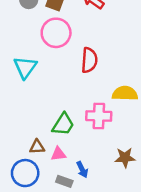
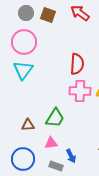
pink circle: (56, 33) -> (24, 42), moved
pink cross: (99, 116) -> (80, 91), moved
brown triangle: (37, 147) -> (28, 125), moved

